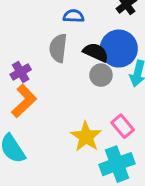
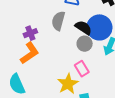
pink rectangle: (123, 126) -> (82, 69), moved

